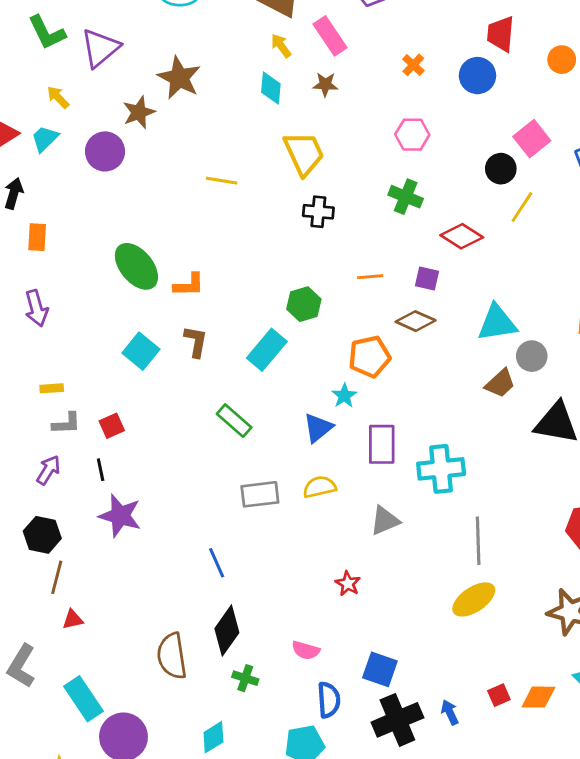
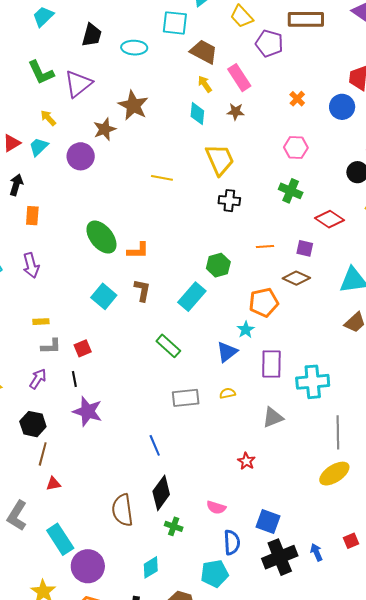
yellow semicircle: (320, 487) -> (227, 393), size x0.7

